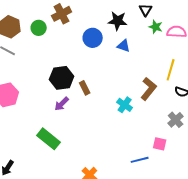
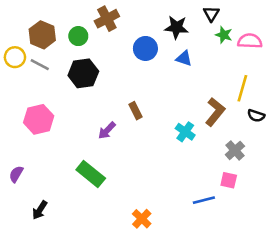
black hexagon: (62, 78) -> (83, 73), moved
gray cross: (176, 120) -> (235, 150), moved

